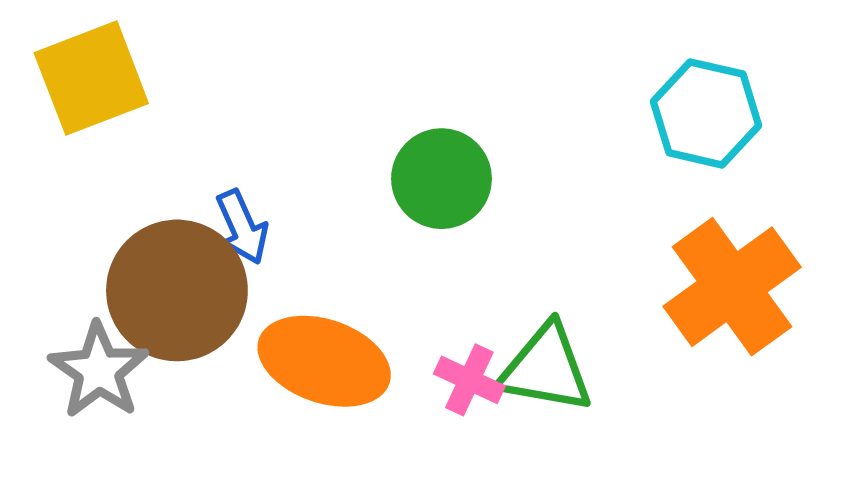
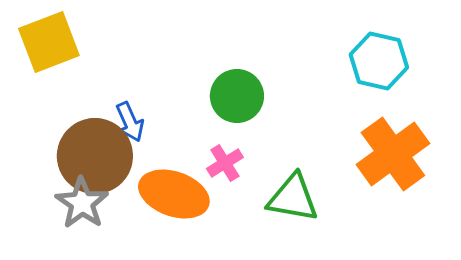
gray star: (99, 371) -> (82, 203), moved
pink cross: (469, 380) -> (225, 163), moved, turned 33

